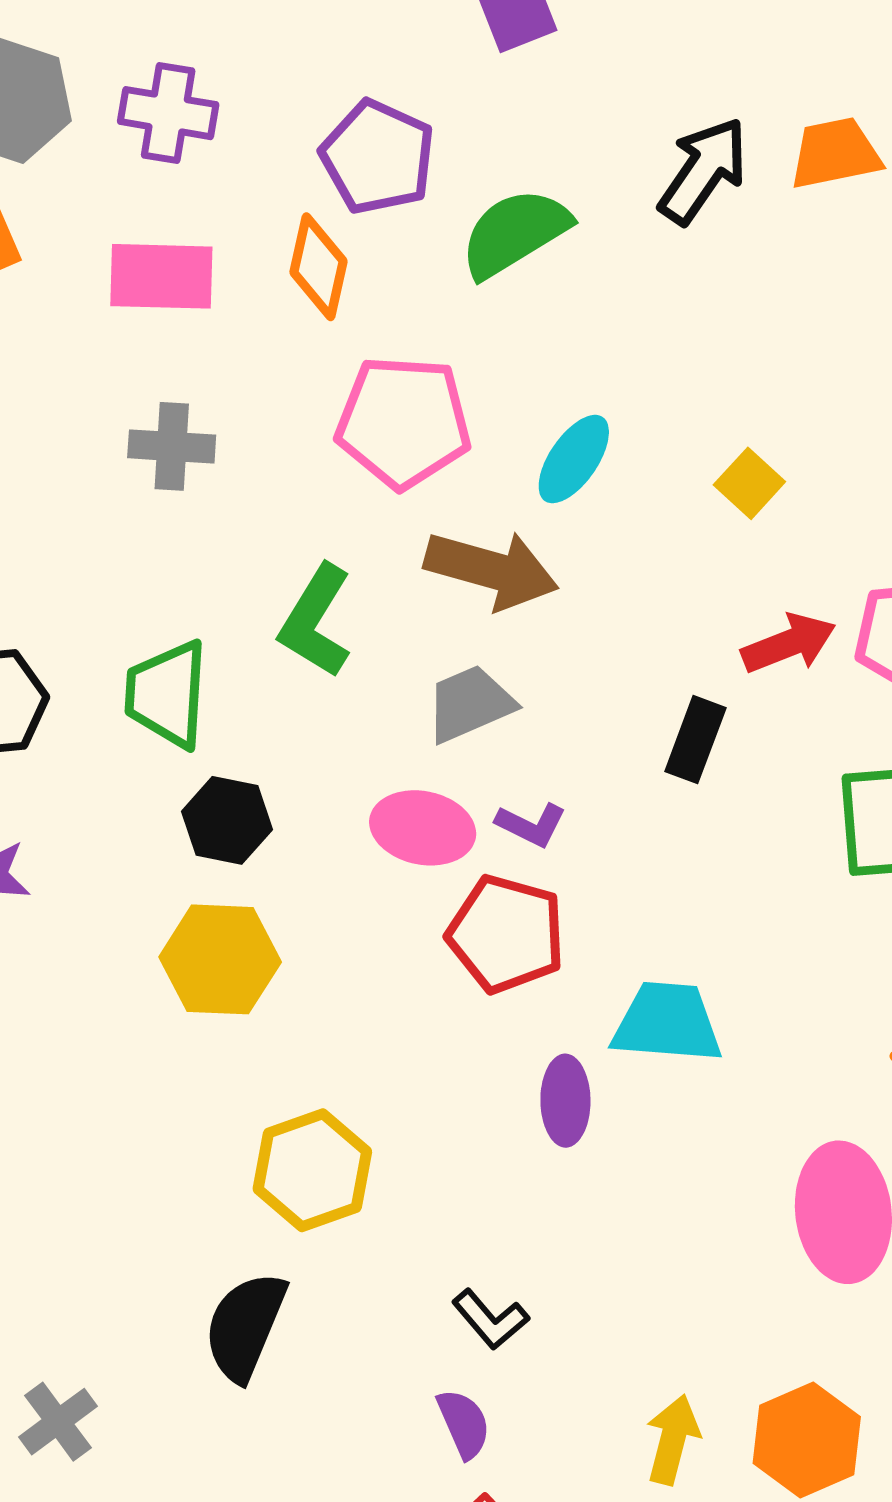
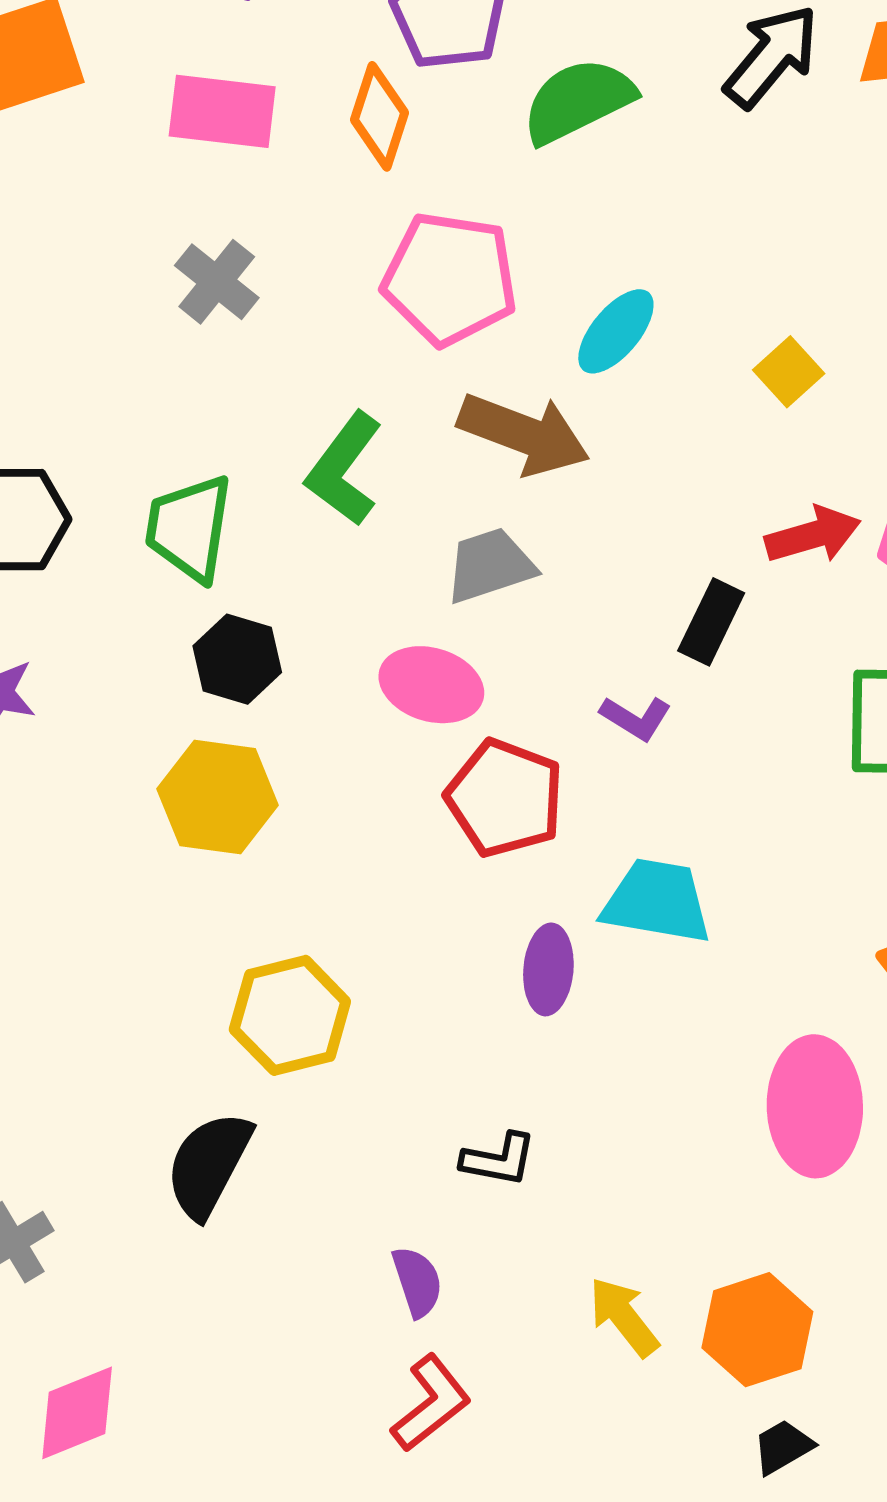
gray cross: (172, 446) -> (217, 282), turned 30
purple L-shape: (531, 825) -> (636, 718), moved
black L-shape: (490, 1319) -> (499, 1159), moved, turned -44
yellow arrow: (673, 1440) -> (624, 1317), turned -58

